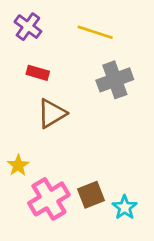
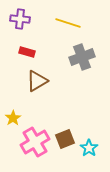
purple cross: (28, 27) -> (20, 19), turned -30

